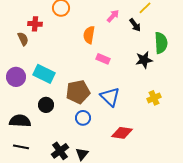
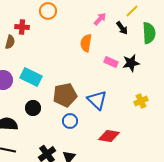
orange semicircle: (89, 35) -> (86, 43), moved
brown semicircle: (23, 39) -> (10, 42), turned 40
green semicircle: (161, 43) -> (149, 33), moved
pink rectangle: (103, 59) -> (111, 62), moved

